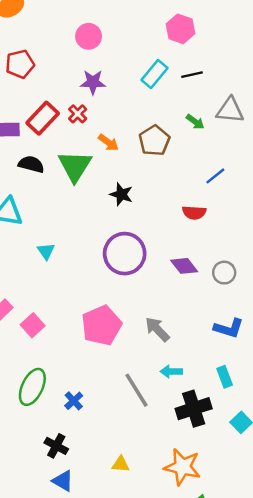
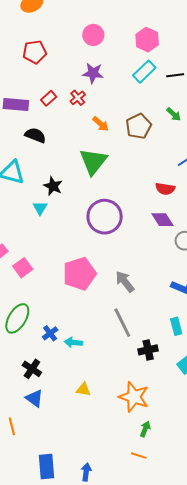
pink hexagon: (180, 29) -> (147, 40), moved
red rectangle: (43, 118) -> (49, 98), size x0.6
green triangle: (75, 166) -> (93, 161), moved
black star: (121, 194) -> (53, 186), moved
purple diamond: (184, 266) -> (162, 220), moved
cyan arrow: (171, 371) -> (73, 342), moved
gray line: (136, 390) -> (122, 323), moved
black cross: (194, 409) -> (148, 350), size x0.7

